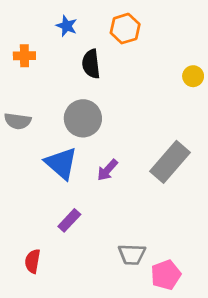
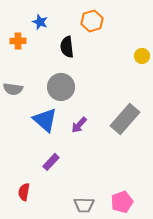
blue star: (67, 26) -> (40, 22), moved
gray trapezoid: (132, 254) -> (84, 205), moved

